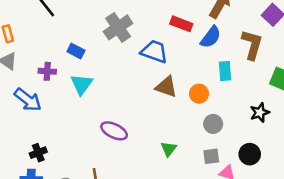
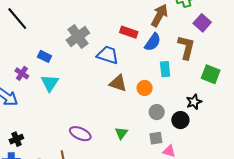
purple cross: (47, 71) -> (22, 73), turned 32
purple ellipse: (114, 131) -> (80, 134), moved
black circle: (250, 154) -> (180, 120), moved

